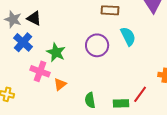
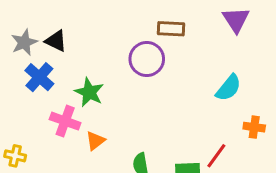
gray star: (13, 19) -> (24, 42), turned 30
cyan semicircle: (128, 36) -> (228, 88), moved, turned 66
purple circle: (97, 45) -> (147, 59), moved

